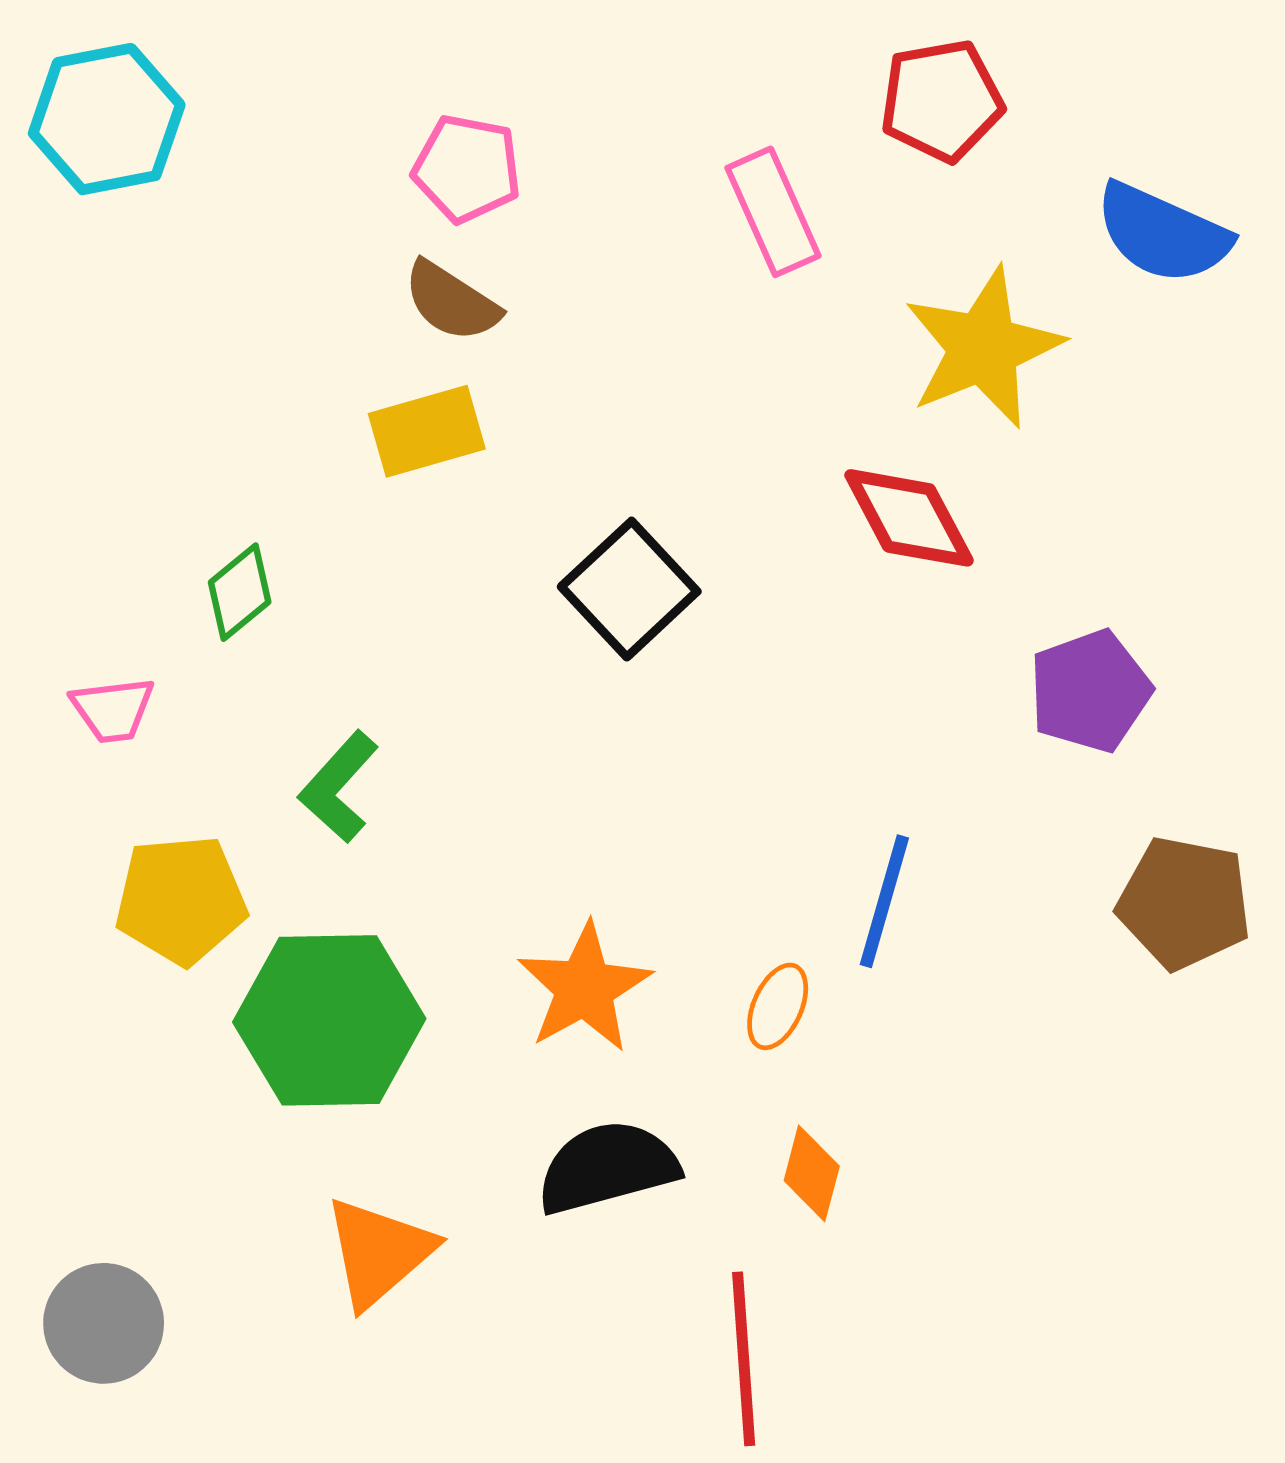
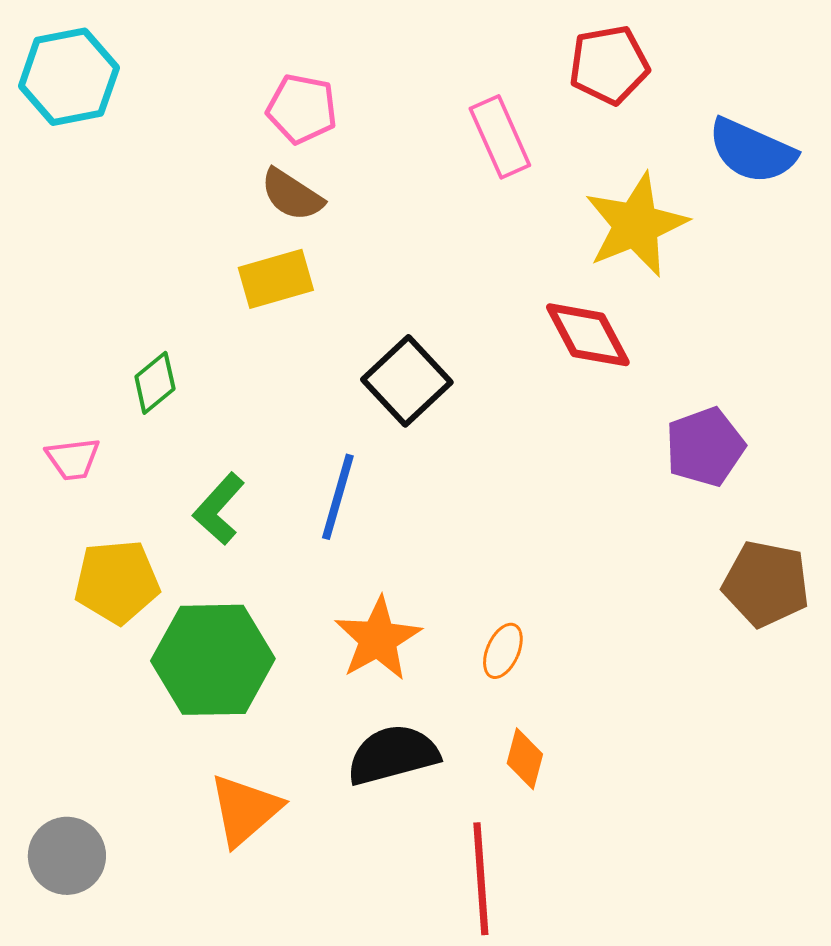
blue line: (884, 901) -> (338, 497), moved

